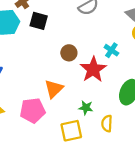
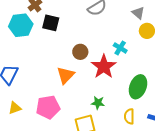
orange triangle: (54, 89) -> (66, 75), moved
yellow semicircle: (107, 124) -> (129, 116), moved

